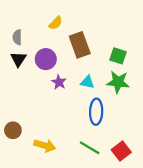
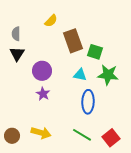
green square: (118, 56) -> (95, 52), moved
purple circle: (46, 59) -> (42, 71), moved
purple star: (59, 82) -> (43, 94), moved
brown circle: (13, 130) -> (12, 136), moved

